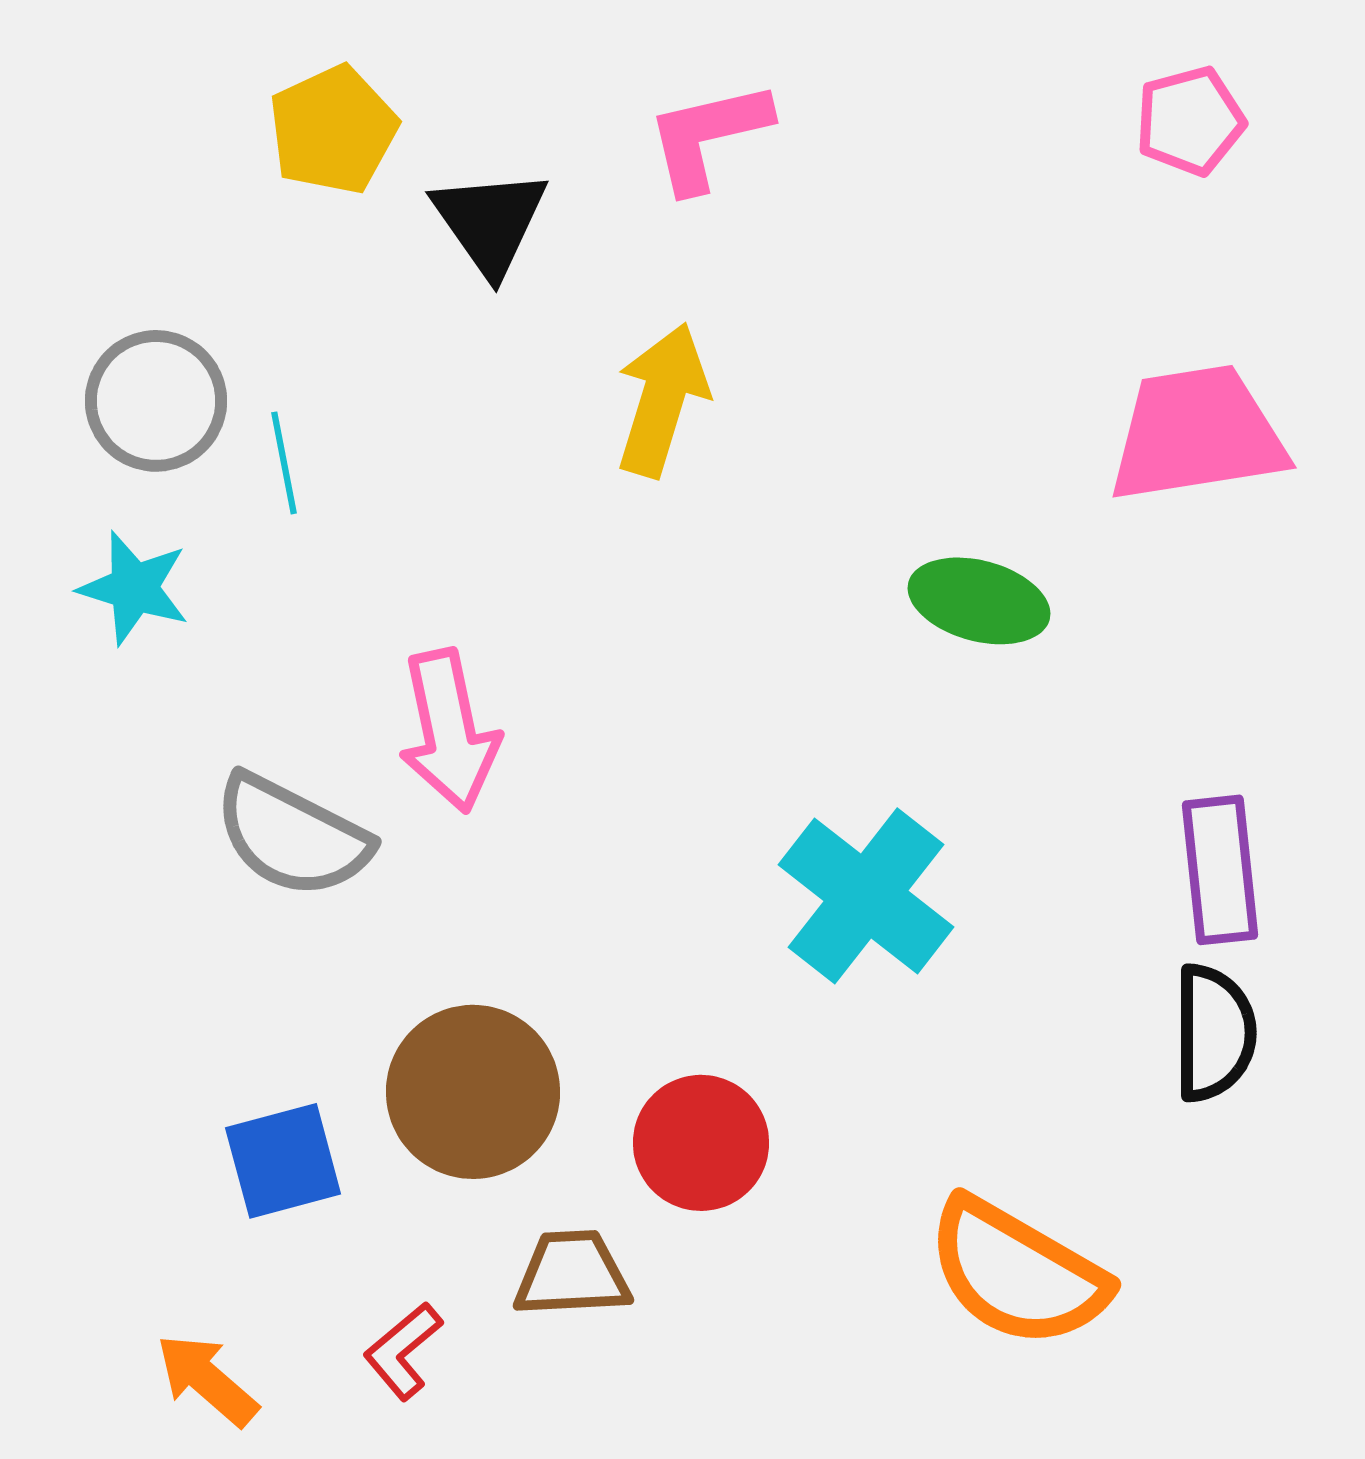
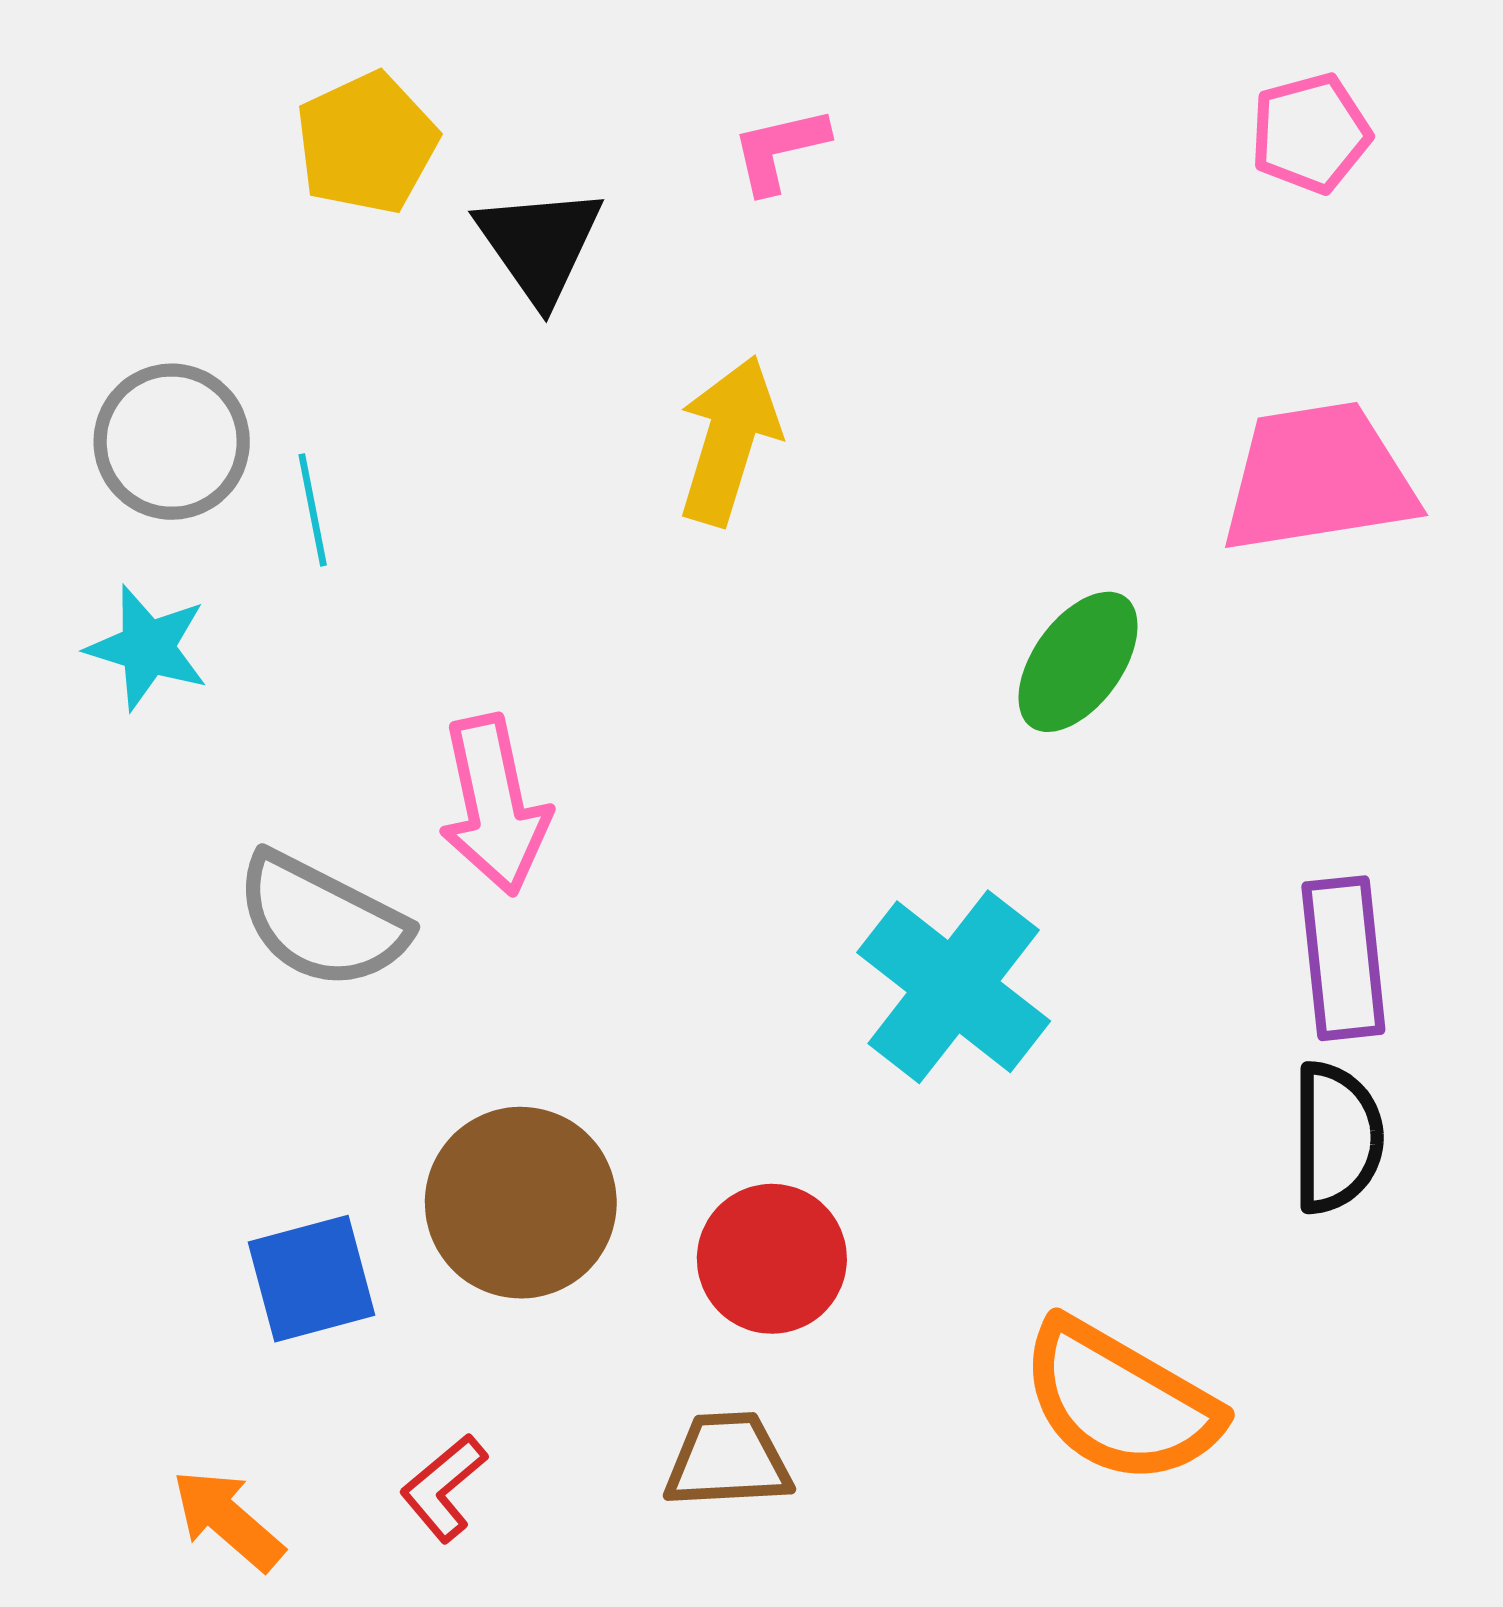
pink L-shape: (708, 136) -> (780, 150), size x0.7
green ellipse: (979, 601) -> (1078, 662), turned -69
brown trapezoid: (572, 1274) -> (728, 1460), moved

